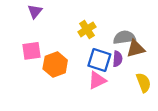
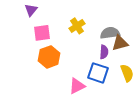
pink square: (31, 51) -> (42, 33), moved
blue square: (99, 60) -> (98, 73), moved
pink triangle: (97, 80) -> (77, 86), moved

